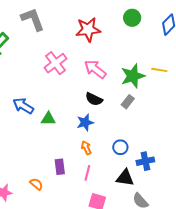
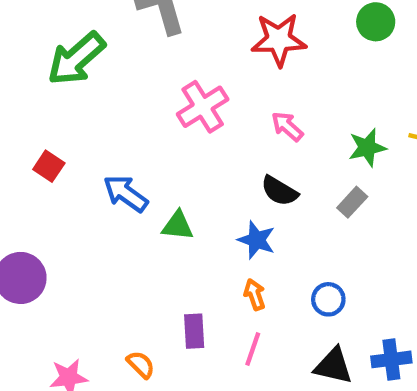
pink arrow: (95, 69) -> (287, 126), size x0.7
green star: (133, 76) -> (367, 148), size x0.7
blue star: (85, 123) -> (256, 240), turned 30
blue cross: (145, 161) -> (391, 359), moved

